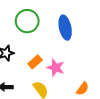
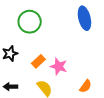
blue ellipse: (65, 28) -> (84, 18), moved

